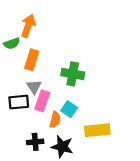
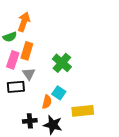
green cross: (73, 74) -> (62, 63), turned 30
pink rectangle: (42, 101) -> (13, 60), moved

